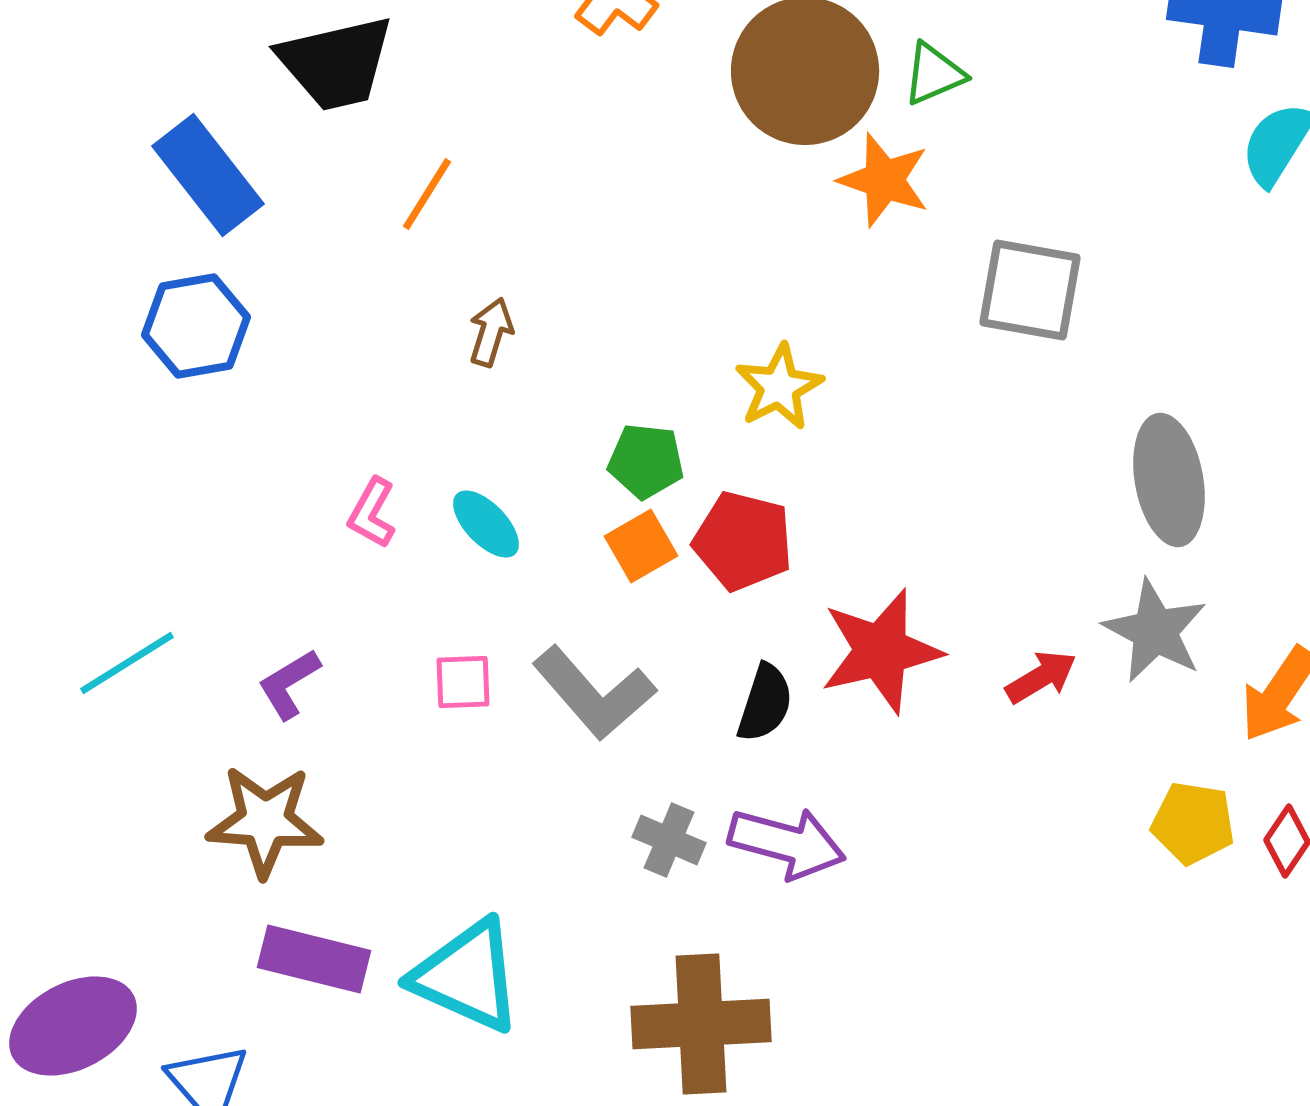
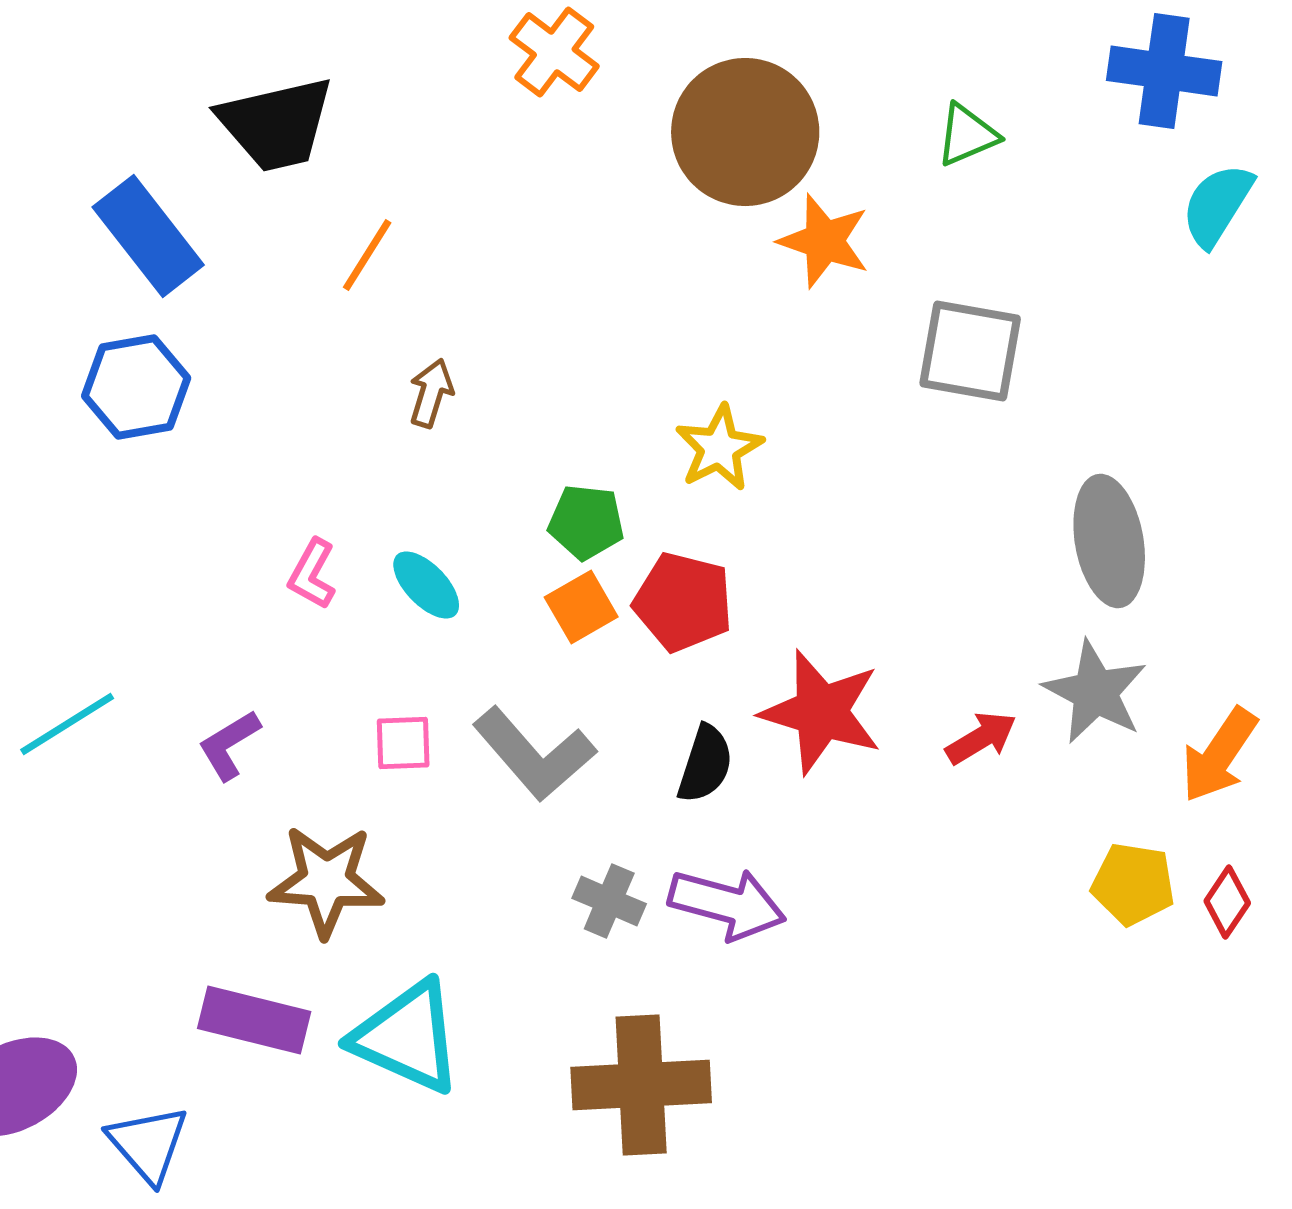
green triangle: (934, 74) -> (967, 135), moved
red star: (881, 651) -> (821, 712), turned 30
brown star: (265, 821) -> (326, 881), moved

